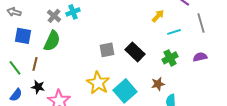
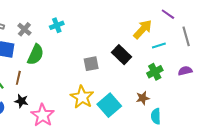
gray cross: (54, 16) -> (24, 29), moved
yellow arrow: (158, 16) -> (143, 29), size x1.5
black rectangle: (135, 52) -> (121, 55), moved

